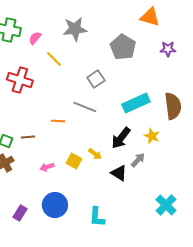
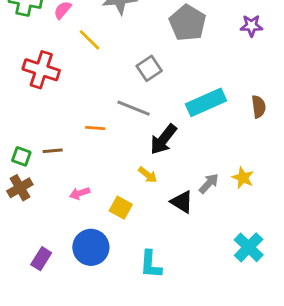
brown semicircle: (173, 106) -> (259, 107), size x0.6
yellow star: (152, 136) -> (243, 178), moved
black arrow: (121, 138) -> (163, 139), moved
yellow square: (74, 161) -> (121, 208), moved

